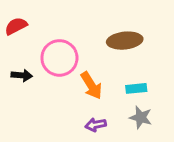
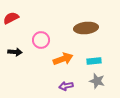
pink circle: (59, 58) -> (41, 40), size x0.7
orange arrow: (91, 86) -> (63, 59), turned -78

